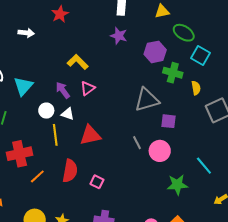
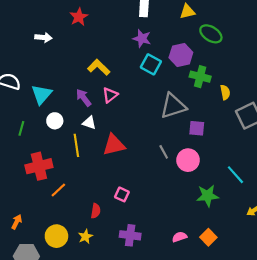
cyan square: (201, 56) -> (151, 64), moved
white circle: (46, 111) -> (55, 121), moved
red semicircle: (70, 171) -> (96, 211), moved, size x0.6

